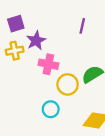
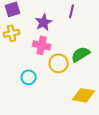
purple star: (36, 41) -> (44, 22), moved
cyan circle: (51, 109) -> (29, 77), moved

